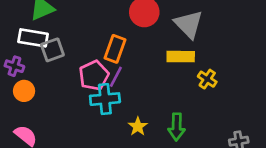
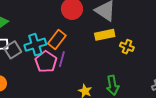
orange rectangle: (115, 49) -> (57, 40), turned 30
cyan cross: (105, 99) -> (35, 45), moved

